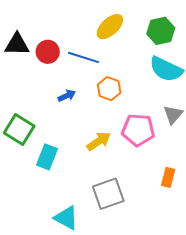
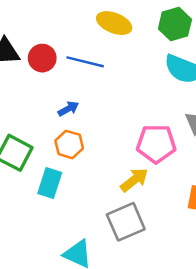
yellow ellipse: (110, 27) -> (114, 23), turned 68
orange hexagon: (109, 89) -> (69, 144), moved
yellow arrow: (99, 141) -> (134, 180), moved

